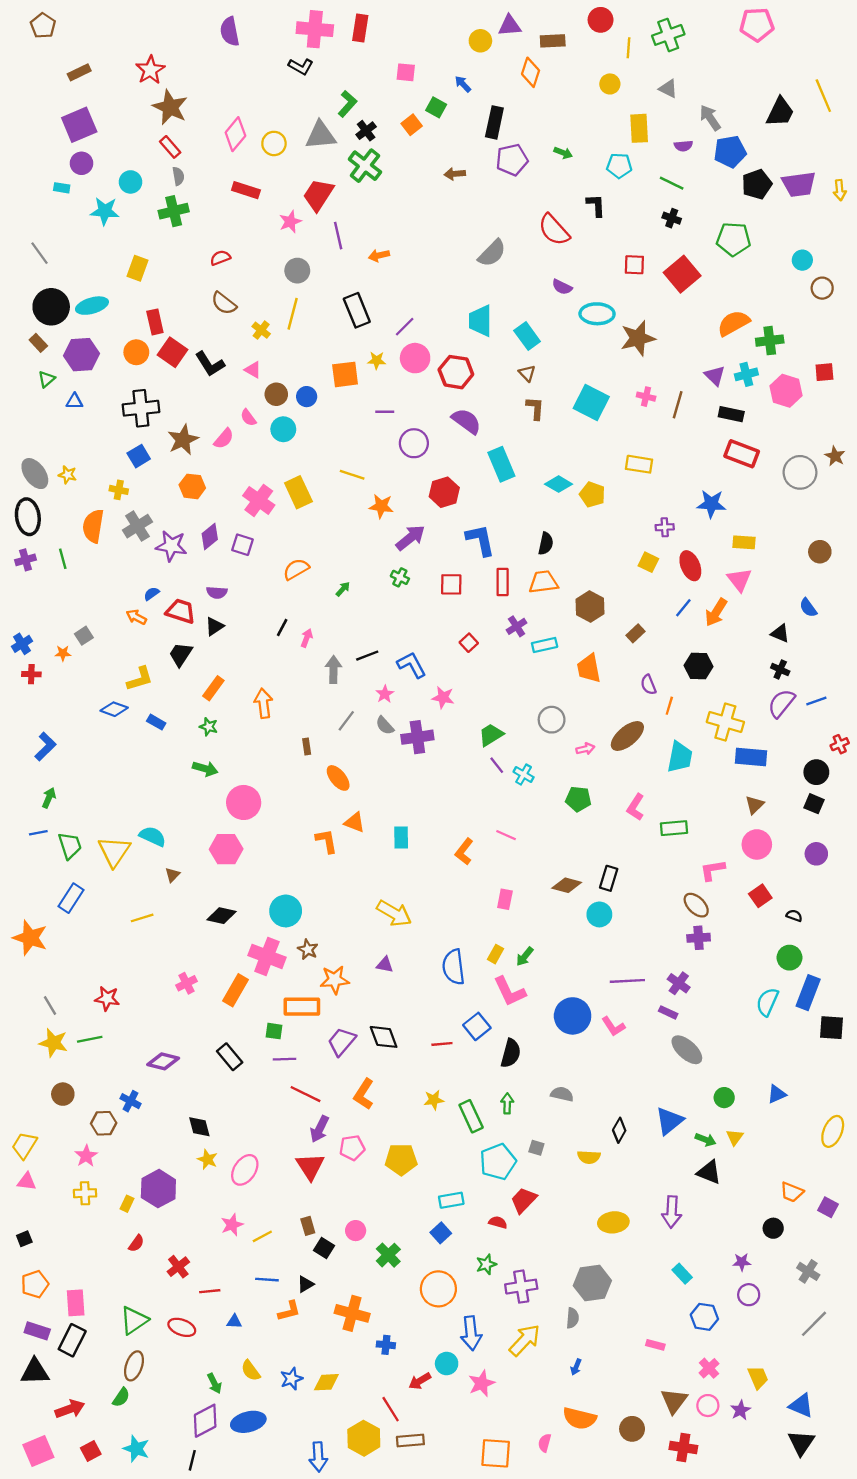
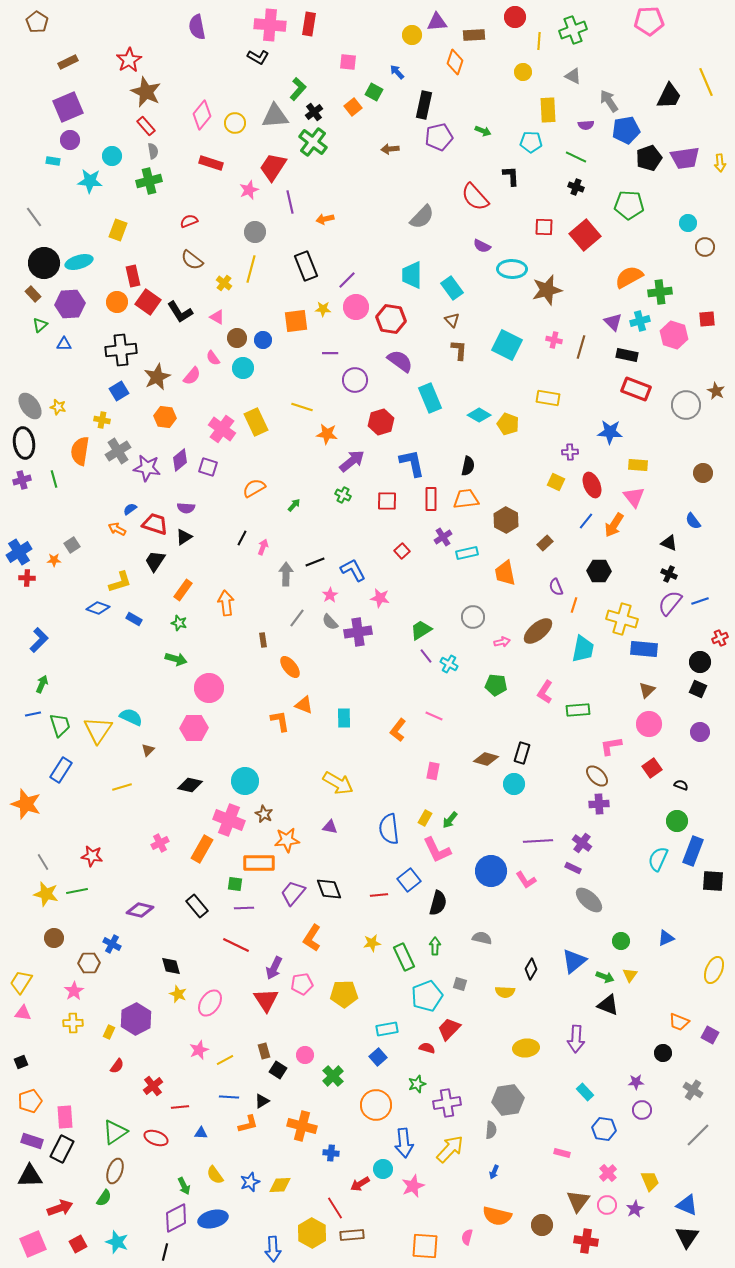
blue cross: (22, 644) -> (19, 552), size x1.4
red line: (305, 1094) -> (236, 945), moved

